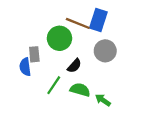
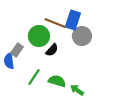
gray circle: (105, 51) -> (82, 36), moved
gray rectangle: (34, 54) -> (17, 50), turned 40
black semicircle: (74, 66) -> (52, 50), moved

